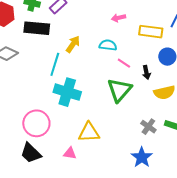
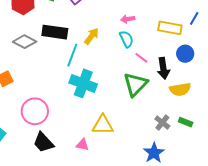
pink arrow: (118, 18) -> (128, 19), moved
black rectangle: (37, 28) -> (55, 32), moved
cyan semicircle: (108, 45) -> (126, 39), turned 54
black arrow: (146, 72) -> (163, 68), size x1.5
pink circle: (36, 123) -> (35, 111), moved

